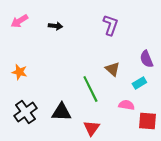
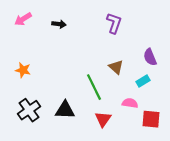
red triangle: (91, 128) -> (103, 119), moved

